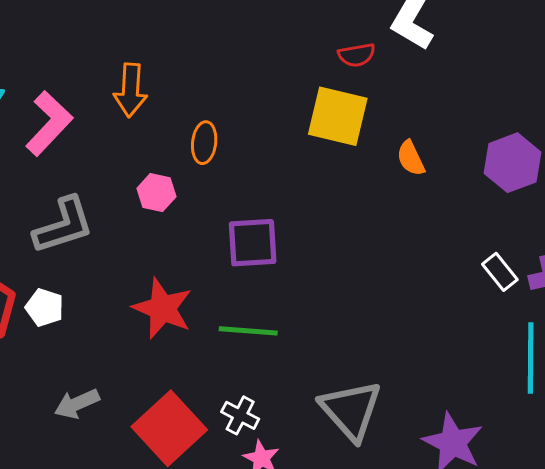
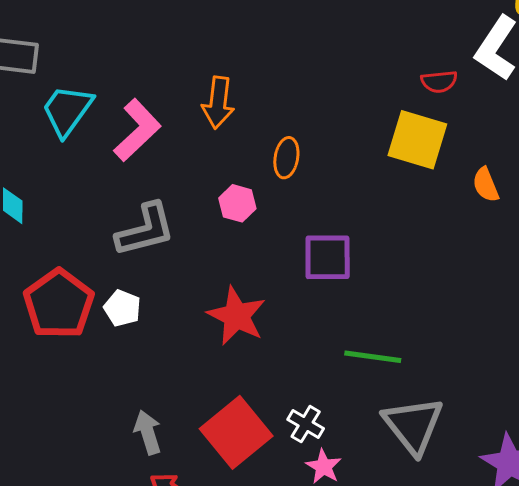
green line: (248, 331) -> (373, 357), moved
gray arrow: (77, 404) -> (148, 432), moved, turned 93

